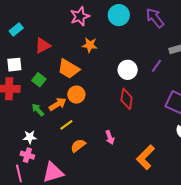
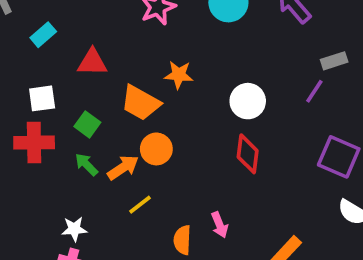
orange star: (90, 45) -> (179, 75), moved
red triangle: (43, 46) -> (92, 62), turned 30
purple line: (156, 66) -> (314, 91), moved
green arrow: (38, 110) -> (86, 165), moved
orange semicircle: (78, 145) -> (182, 240), moved, turned -49

